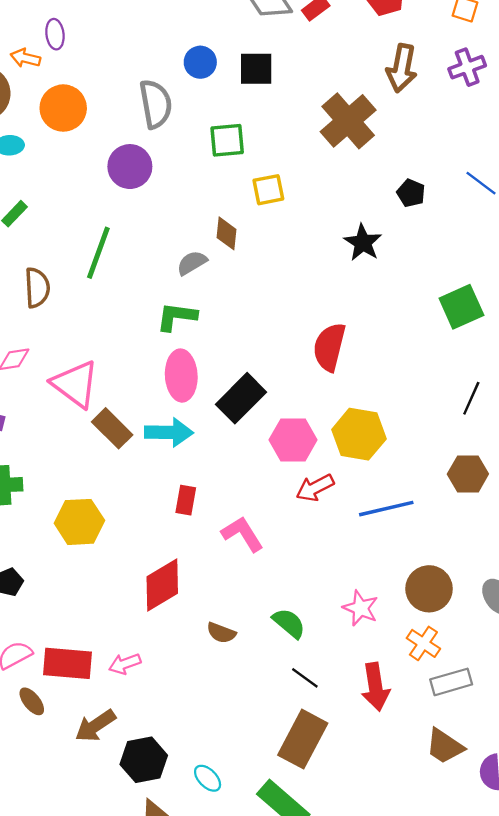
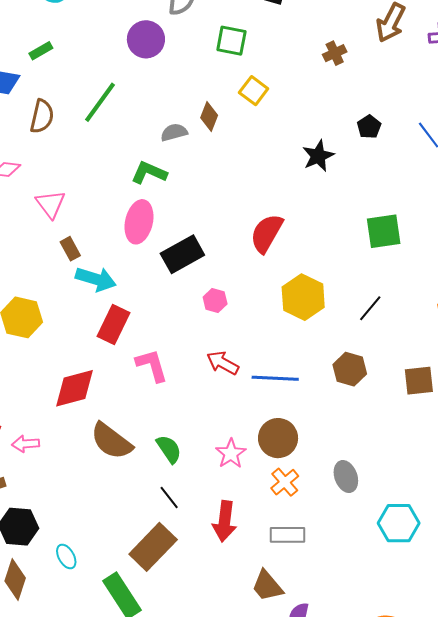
brown cross: (348, 121) -> (335, 53), size x0.5
yellow square: (268, 190) -> (254, 91), turned 32
pink triangle: (75, 384) -> (50, 204), size x0.7
brown rectangle: (112, 428) -> (70, 249), size x0.7
cyan arrow: (169, 432) -> (96, 279), moved
yellow hexagon: (359, 434) -> (303, 297), moved
pink hexagon: (293, 440) -> (215, 301), size x0.6
red arrow: (315, 488) -> (223, 363), moved, turned 40
red rectangle: (186, 500) -> (113, 324), size x1.5
brown circle: (429, 589) -> (278, 438), moved
brown semicircle: (221, 633) -> (111, 441), size x1.8
orange cross: (423, 643) -> (285, 482), moved

